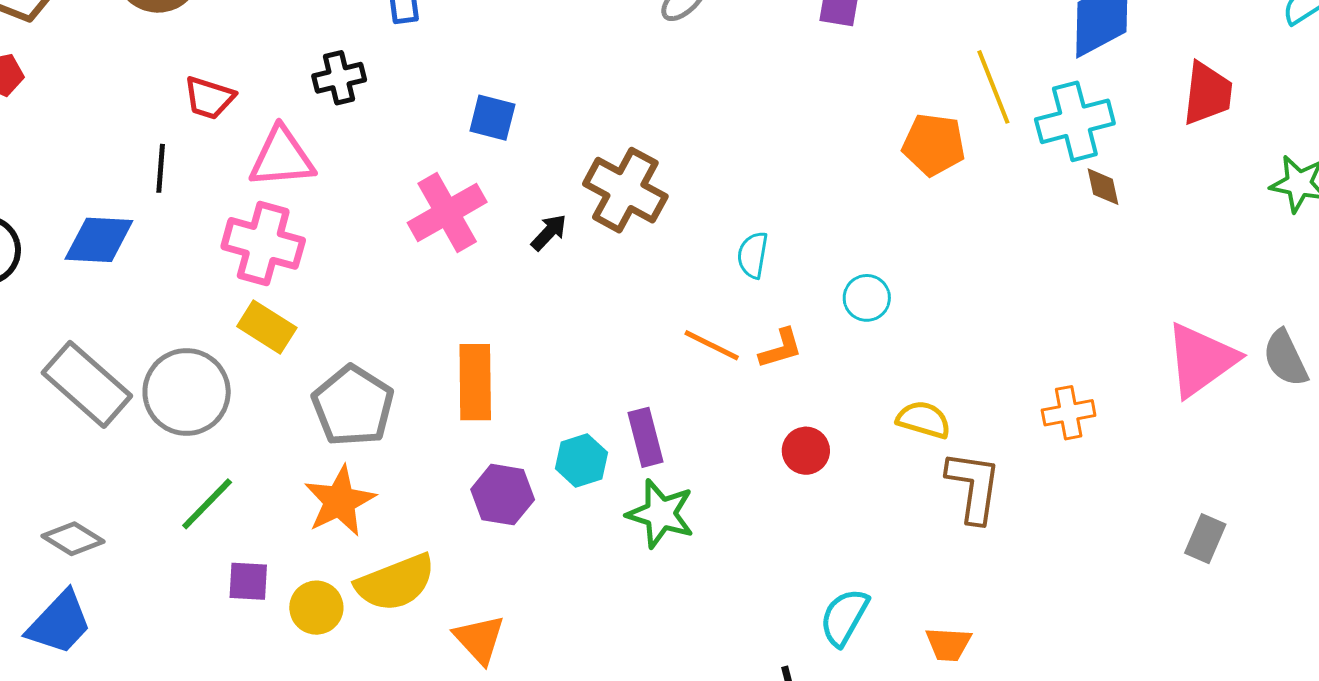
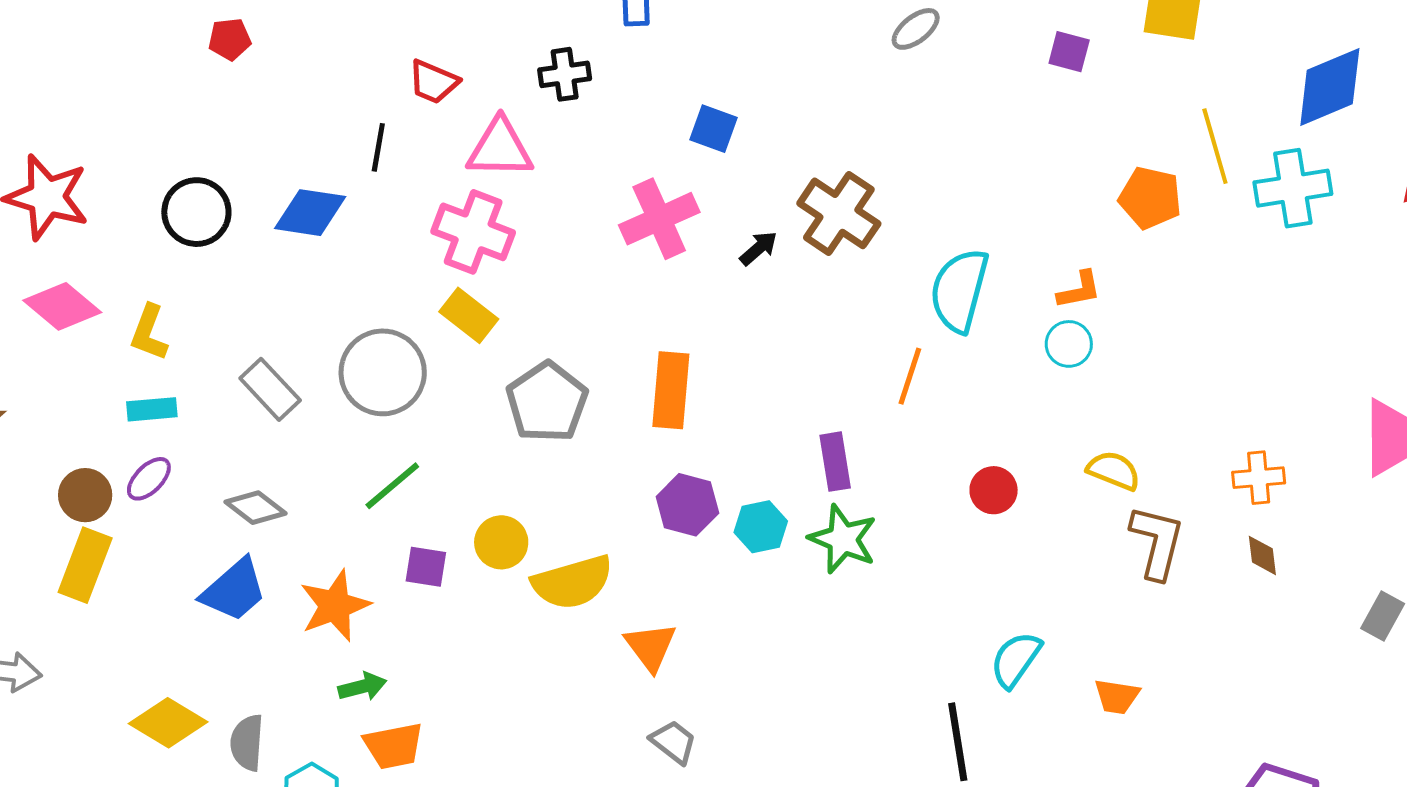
brown diamond: (1103, 187) -> (1262, 555), moved
cyan semicircle: (753, 255) -> (959, 290), size x1.8
orange line: (712, 345) -> (910, 376), turned 76
orange L-shape: (781, 348) -> (1079, 290), moved
gray rectangle: (87, 384) -> (270, 389), moved, size x0.7
cyan hexagon: (581, 460) -> (761, 527), moved
orange star: (340, 501) -> (335, 606), moved
yellow circle: (316, 608) -> (501, 542), moved

